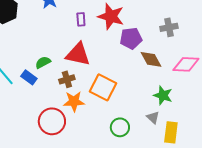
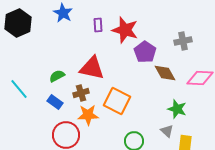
purple rectangle: (81, 19) -> (98, 25), moved
purple pentagon: (131, 38) -> (145, 52), turned -30
blue rectangle: (29, 77) -> (55, 102), moved

